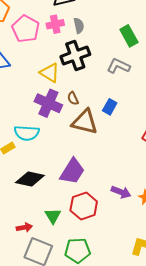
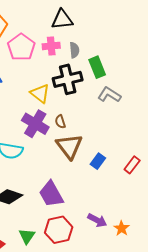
green rectangle: (129, 36) -> (97, 67), moved
blue rectangle: (110, 107) -> (98, 161), moved
brown triangle: (85, 122) -> (69, 146), turned 32
purple trapezoid: (72, 171) -> (51, 194), turned 112

